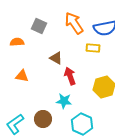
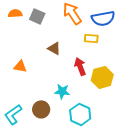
orange semicircle: (17, 42) -> (15, 13), moved
red arrow: (70, 76) -> (80, 66), moved

